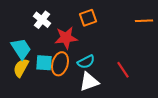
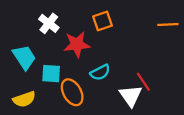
orange ellipse: (60, 64) -> (72, 92), moved, turned -45
yellow semicircle: (21, 68) -> (24, 99), moved, turned -138
white triangle: (89, 82) -> (131, 96), moved, turned -45

